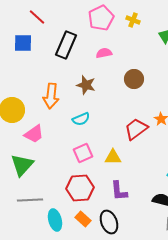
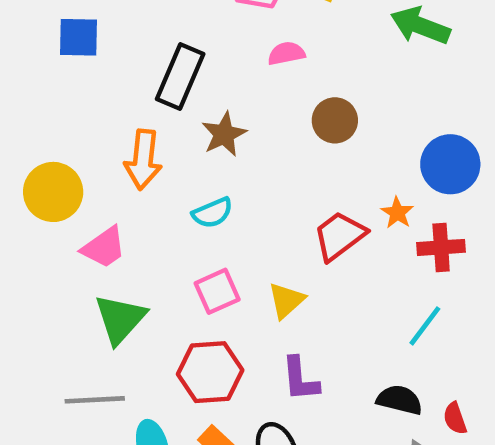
black rectangle: (66, 45) -> (180, 76), moved
pink semicircle: (104, 53) -> (286, 53), moved
brown star: (86, 85) -> (224, 134), turned 30
yellow triangle: (113, 157) -> (286, 301), turned -42
green triangle: (22, 165) -> (120, 319), moved

